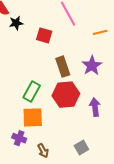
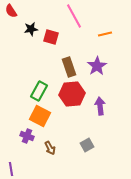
black star: (16, 23) -> (31, 29), moved
orange square: (33, 117) -> (40, 116), turned 30

